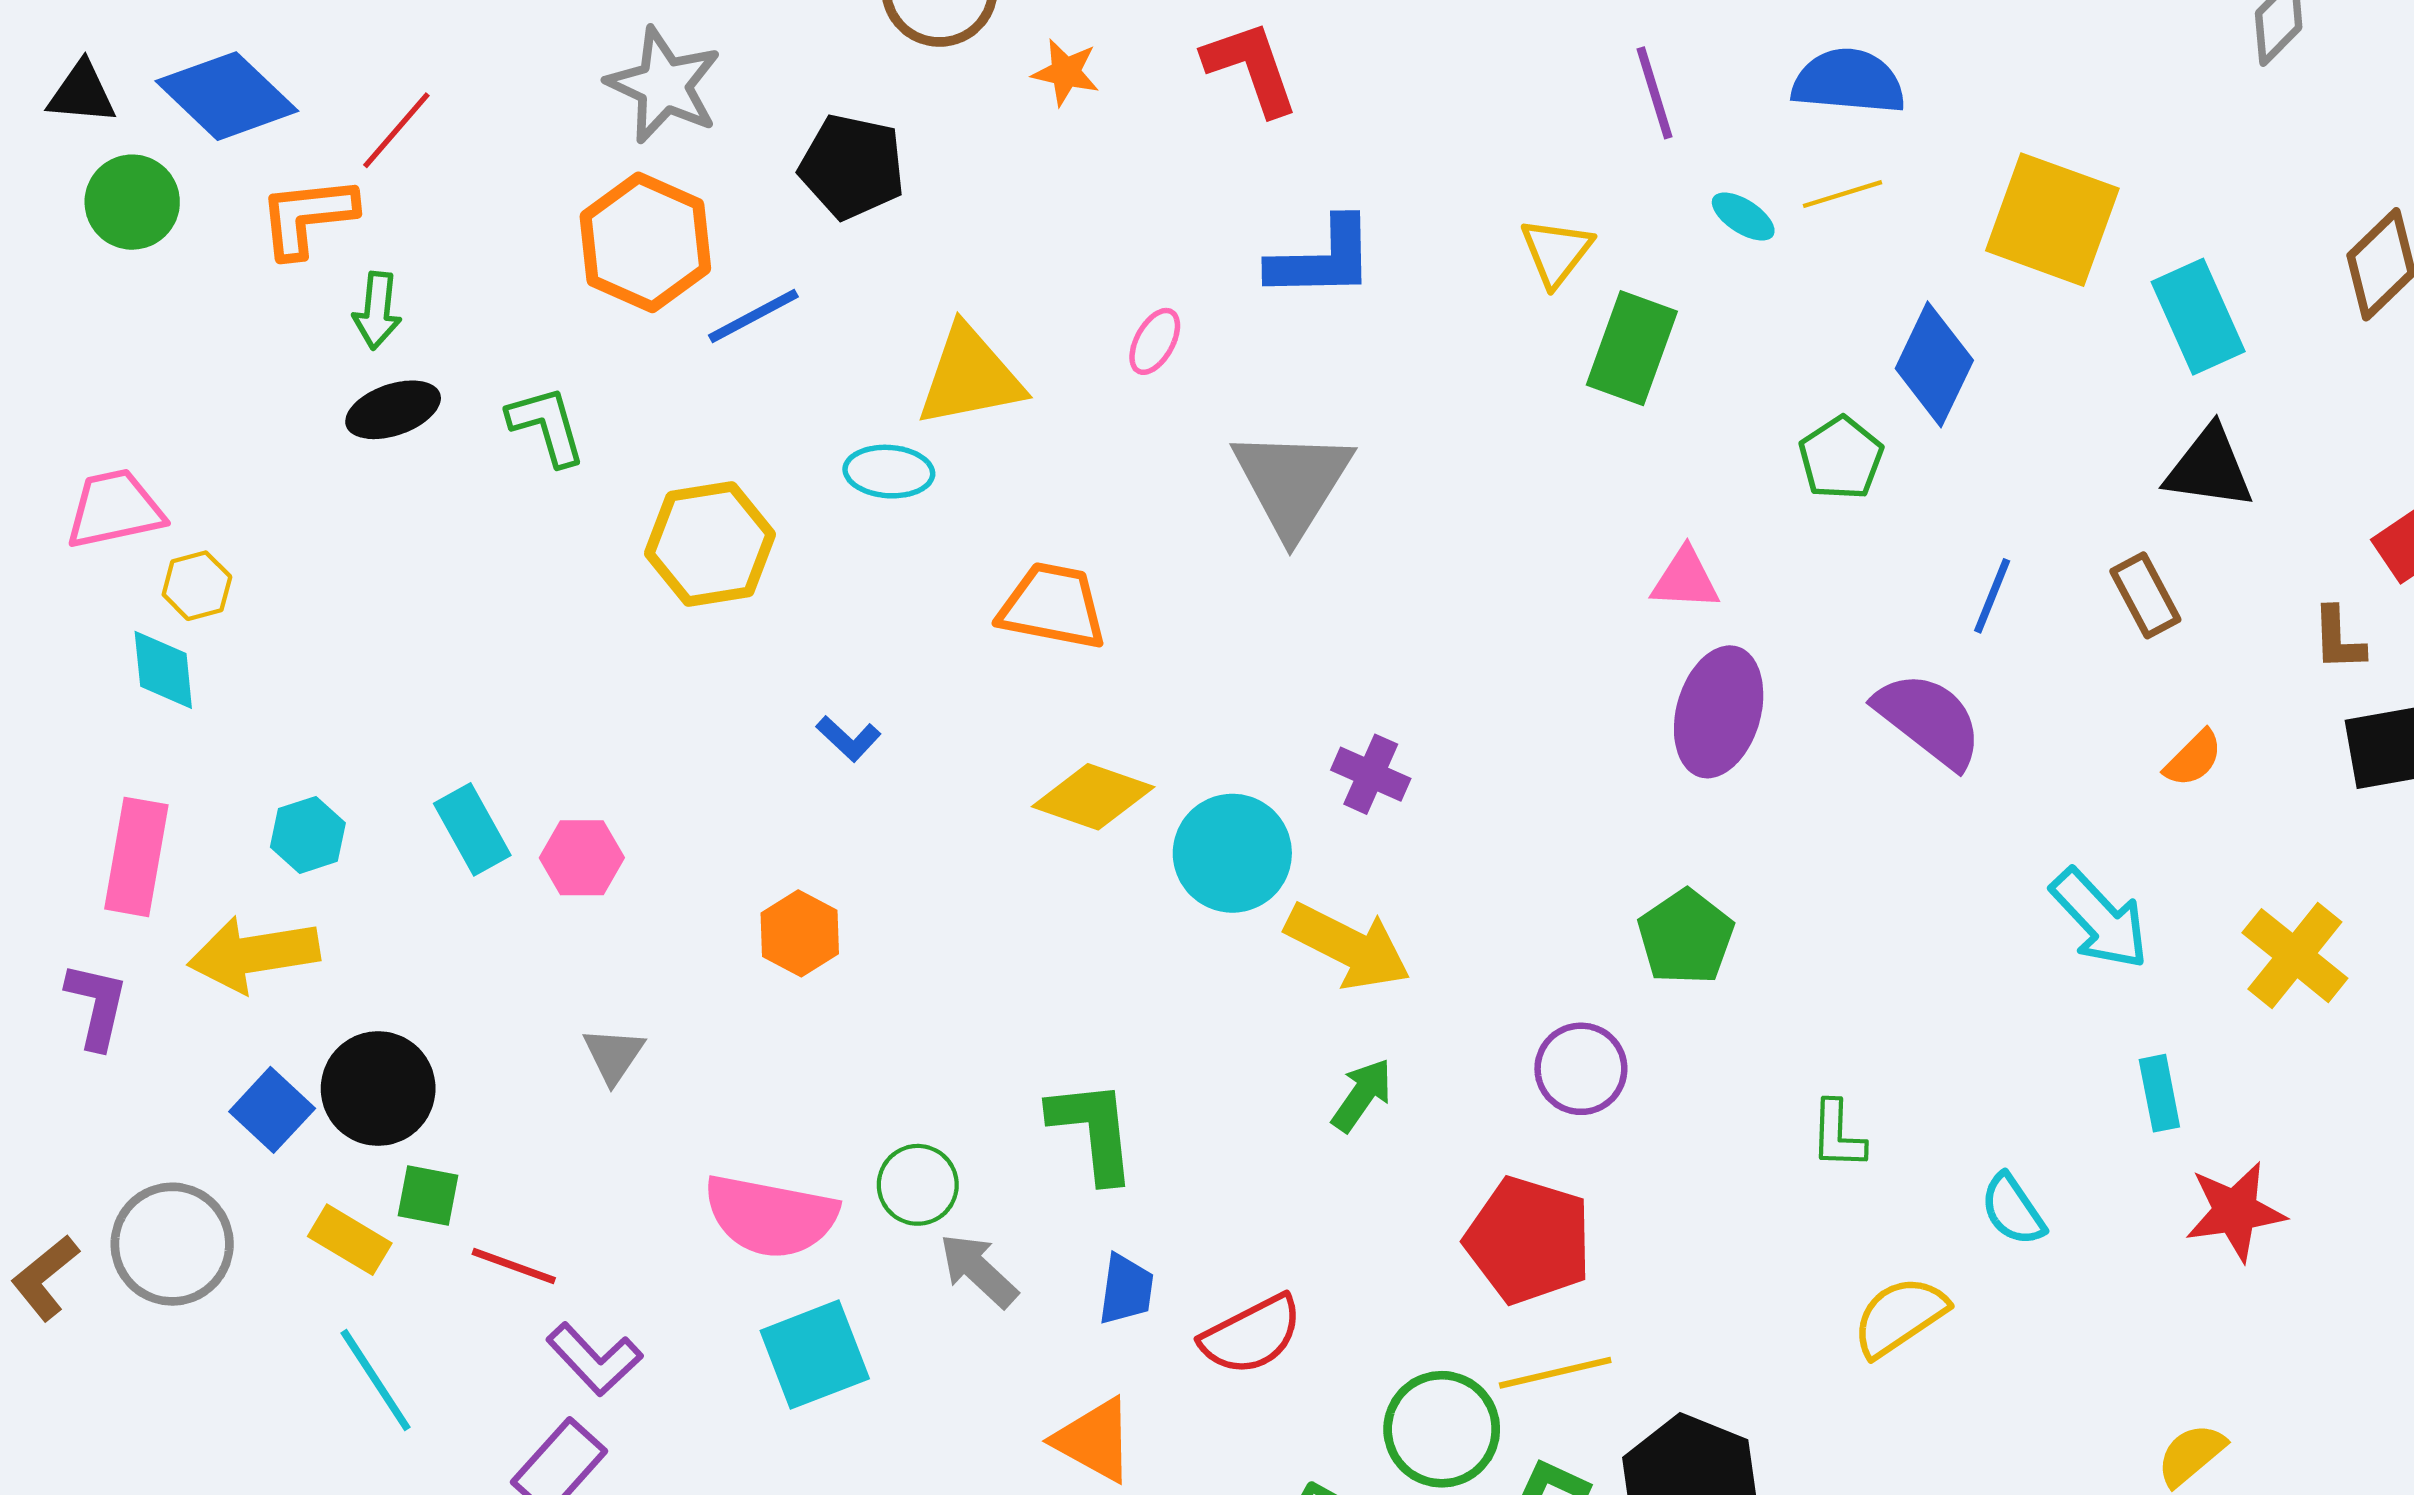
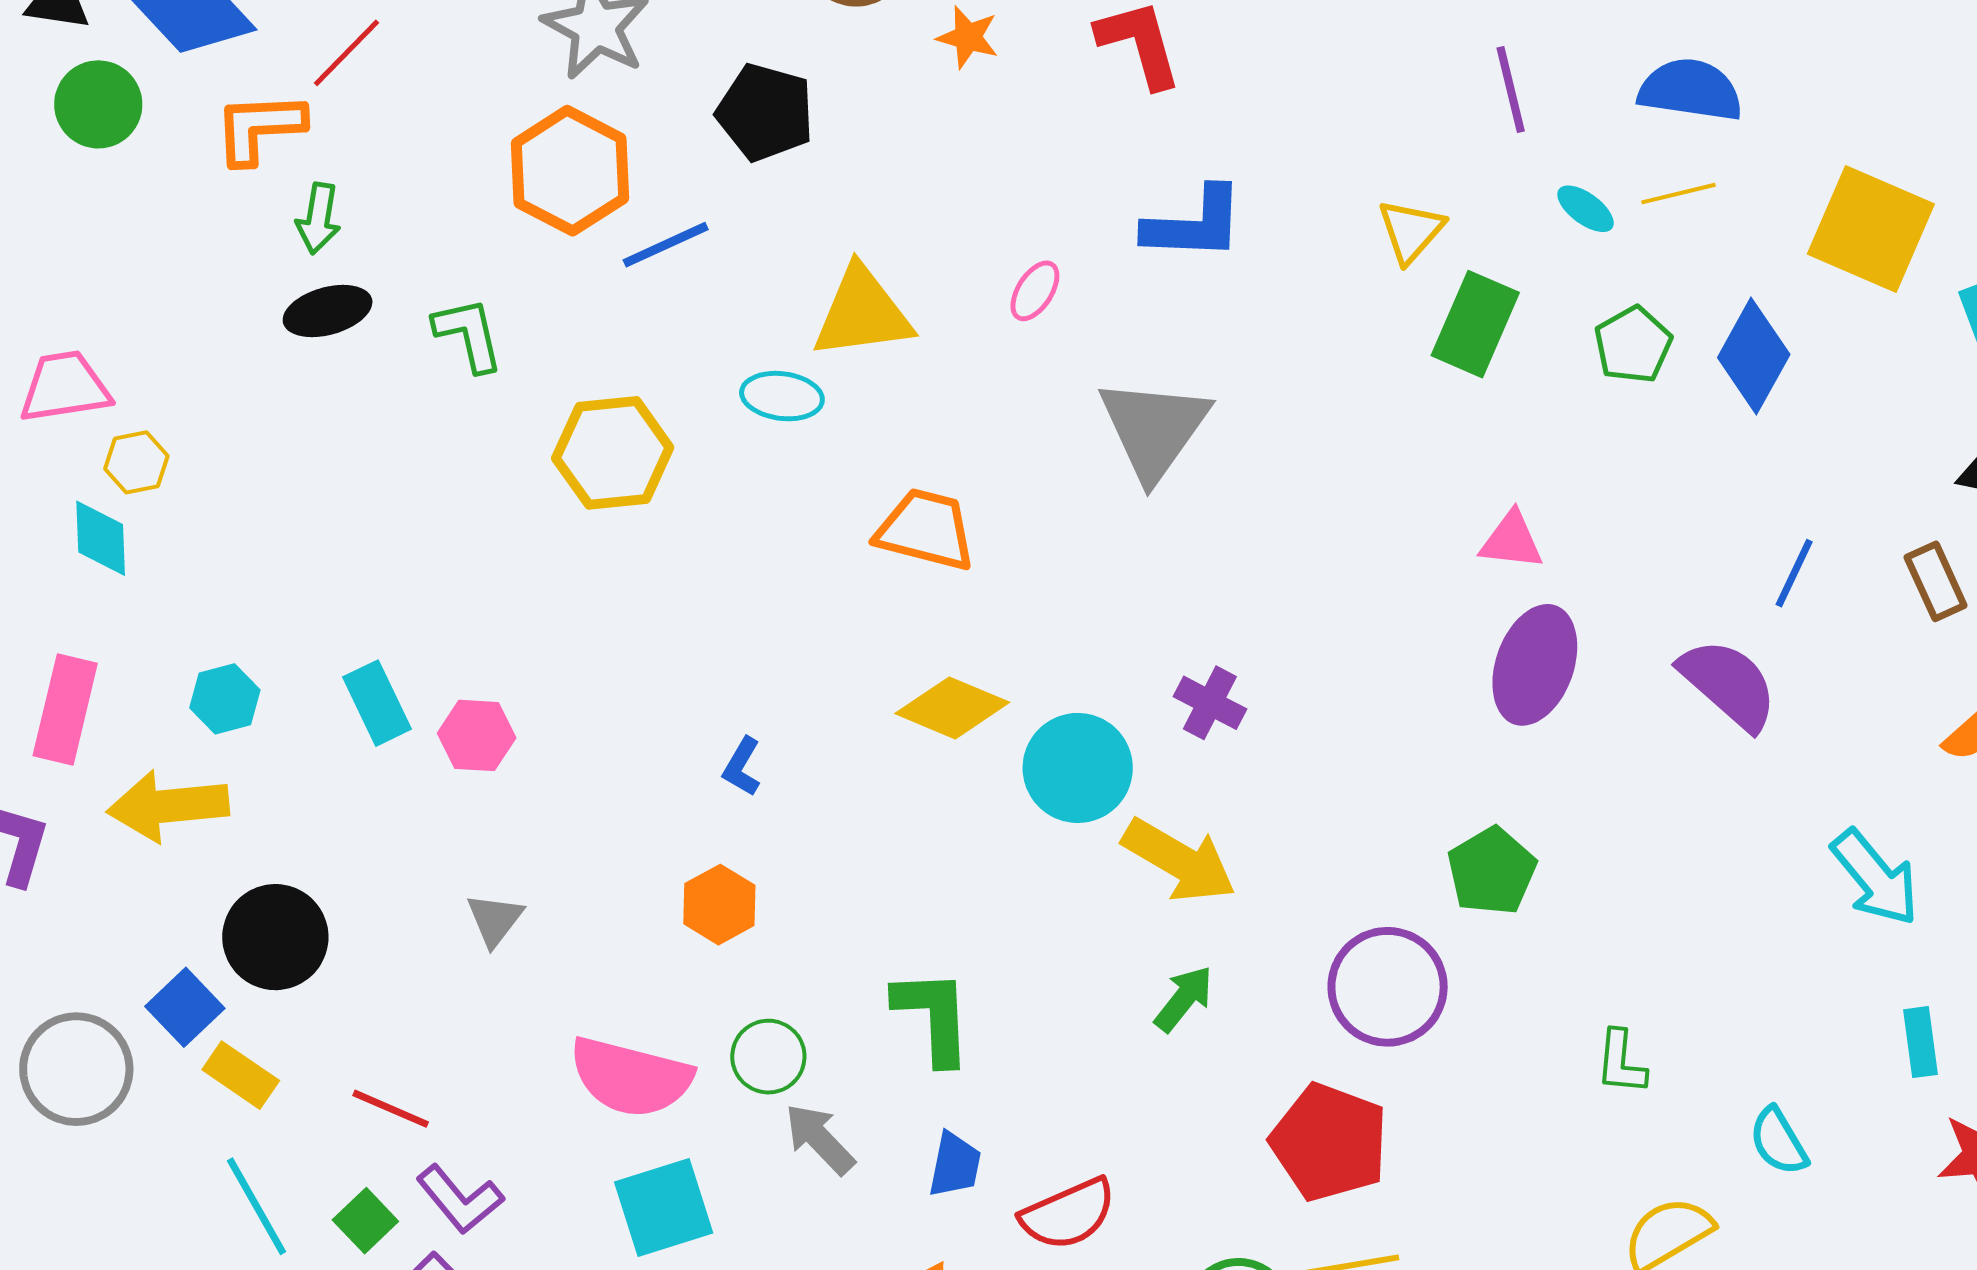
green pentagon: (1841, 458) -> (1633, 345), moved
blue L-shape: (848, 739) -> (742, 767), moved, turned 74
orange hexagon: (800, 933) -> (719, 905), moved
purple circle: (1581, 1069) -> (1388, 987), size x1.4
blue square: (272, 1110) -> (185, 1007), moved
green square: (428, 1195) -> (365, 1221), moved, turned 32

